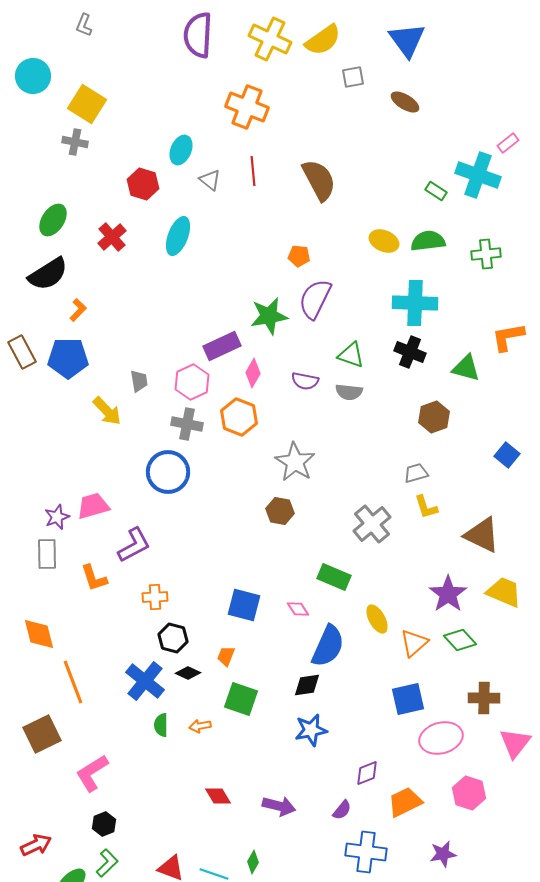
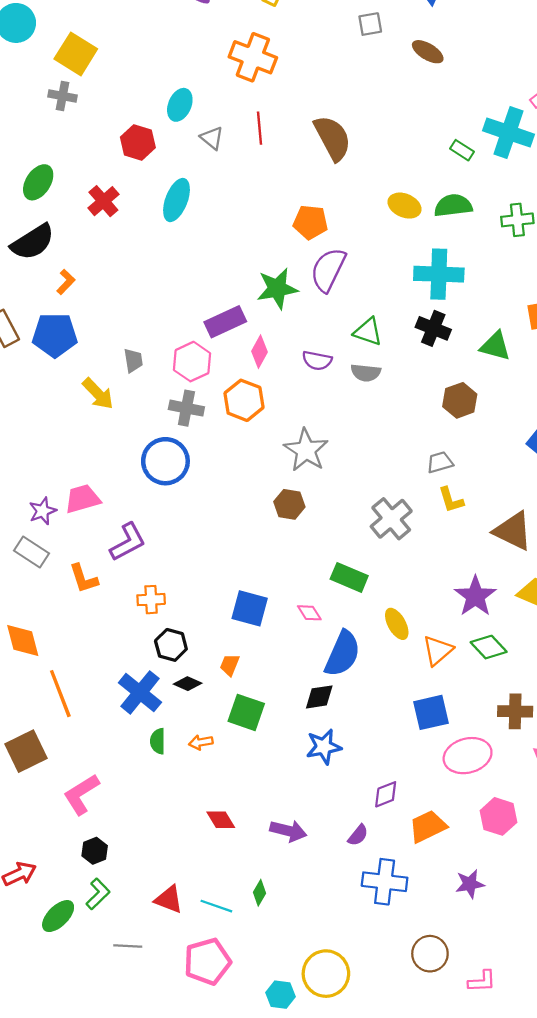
orange pentagon: (299, 256) -> (310, 222), size x1.4
gray rectangle: (47, 554) -> (32, 552), turned -56

